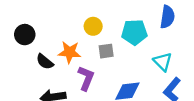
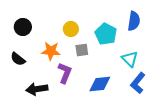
cyan pentagon: (134, 32) -> (106, 34), turned 30
black circle: (25, 35) -> (23, 27), moved
black semicircle: (45, 62) -> (18, 59), moved

